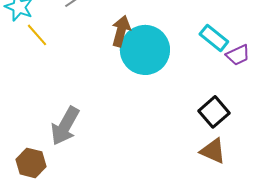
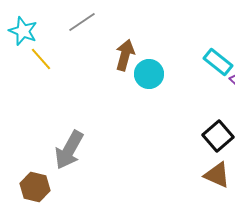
cyan circle: (145, 50) -> (149, 74), size x0.6

